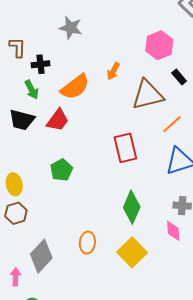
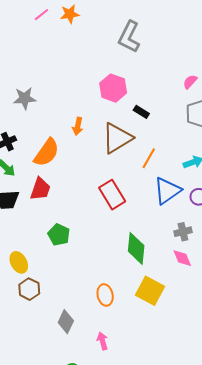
gray diamond: (41, 256) -> (66, 322), size x0.7
pink arrow: (16, 277) -> (102, 341), moved

